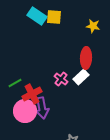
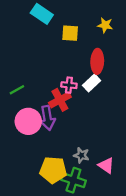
yellow square: (54, 17) -> (70, 33), moved
pink cross: (61, 79) -> (69, 85), turned -32
red cross: (32, 94) -> (60, 100), moved

